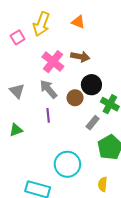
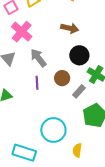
pink cross: (53, 62) -> (22, 32), moved
brown circle: (75, 98) -> (62, 78), moved
yellow semicircle: (103, 184) -> (77, 150), moved

